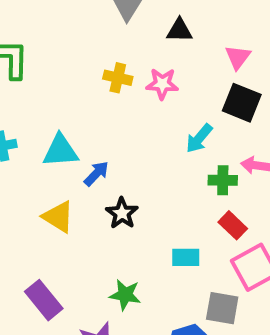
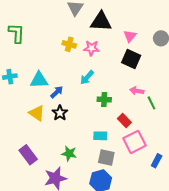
black triangle: (179, 30) -> (101, 22), size x1.6
cyan arrow: (199, 138) -> (87, 77), moved
green cross: (223, 180) -> (104, 100), moved
black star: (122, 213) -> (60, 113), moved
gray square: (222, 308) -> (106, 157), moved

